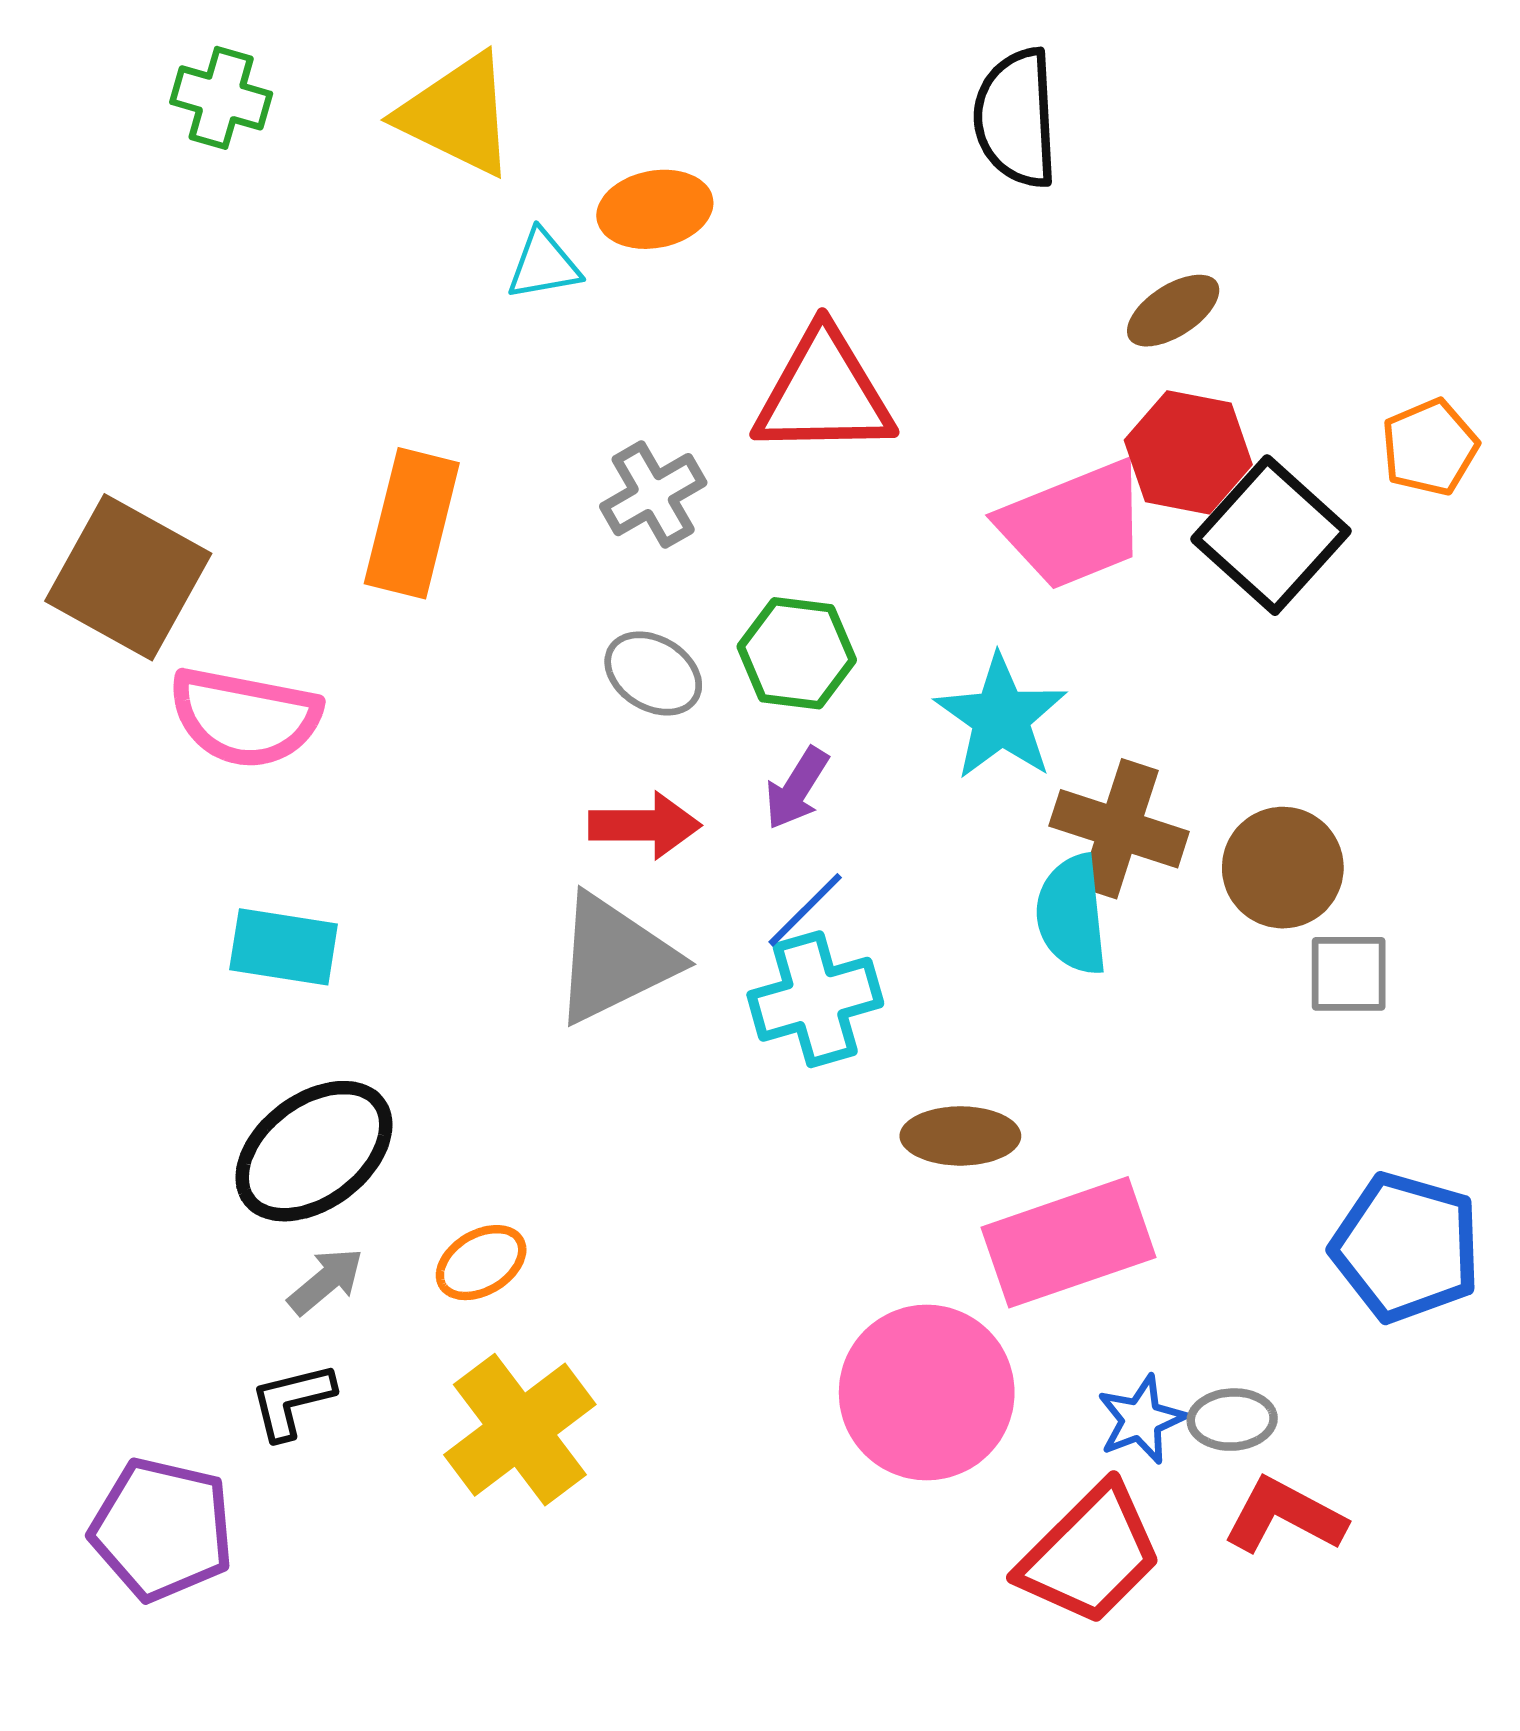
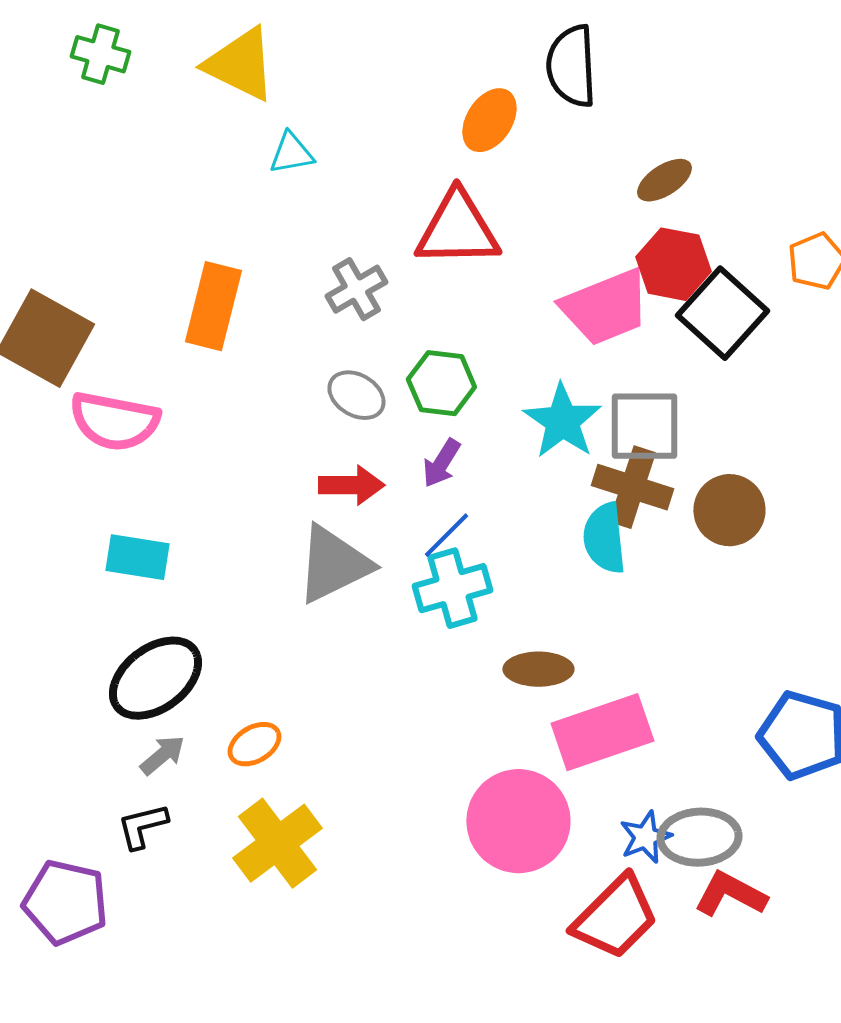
orange ellipse: (655, 209) -> (489, 120), moved, turned -46
gray square: (1349, 974) -> (644, 426), moved, size x1.5
gray ellipse: (1232, 1420) -> (699, 837), size x1.6

